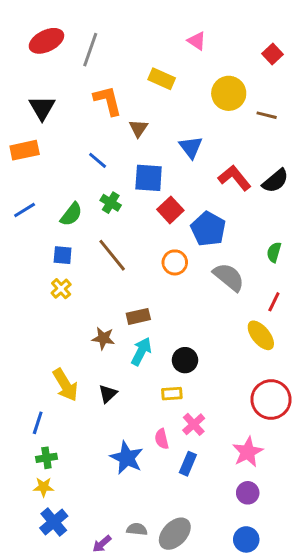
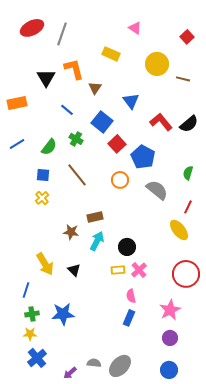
black triangle: (42, 108) -> (46, 78), moved
blue square: (149, 178) -> (102, 122), turned 35
black triangle: (108, 394) -> (74, 270), turned -32
pink cross: (194, 424) -> (139, 270), moved
pink semicircle: (162, 439) -> (131, 296), moved
blue star: (127, 458) -> (63, 314), moved, turned -30

